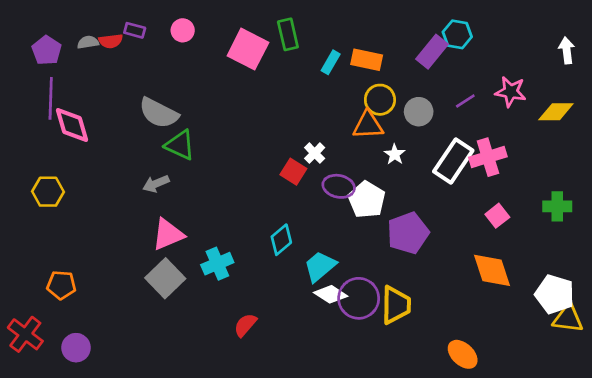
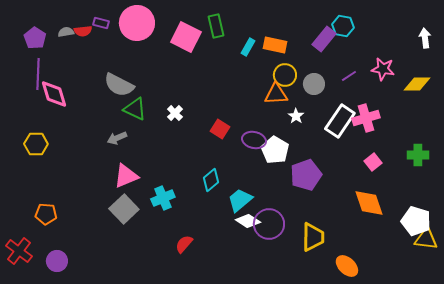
pink circle: (183, 30) -> (137, 23), size x2.0
white cross: (315, 153) -> (175, 113), moved
yellow trapezoid: (396, 305) -> (313, 237), moved

